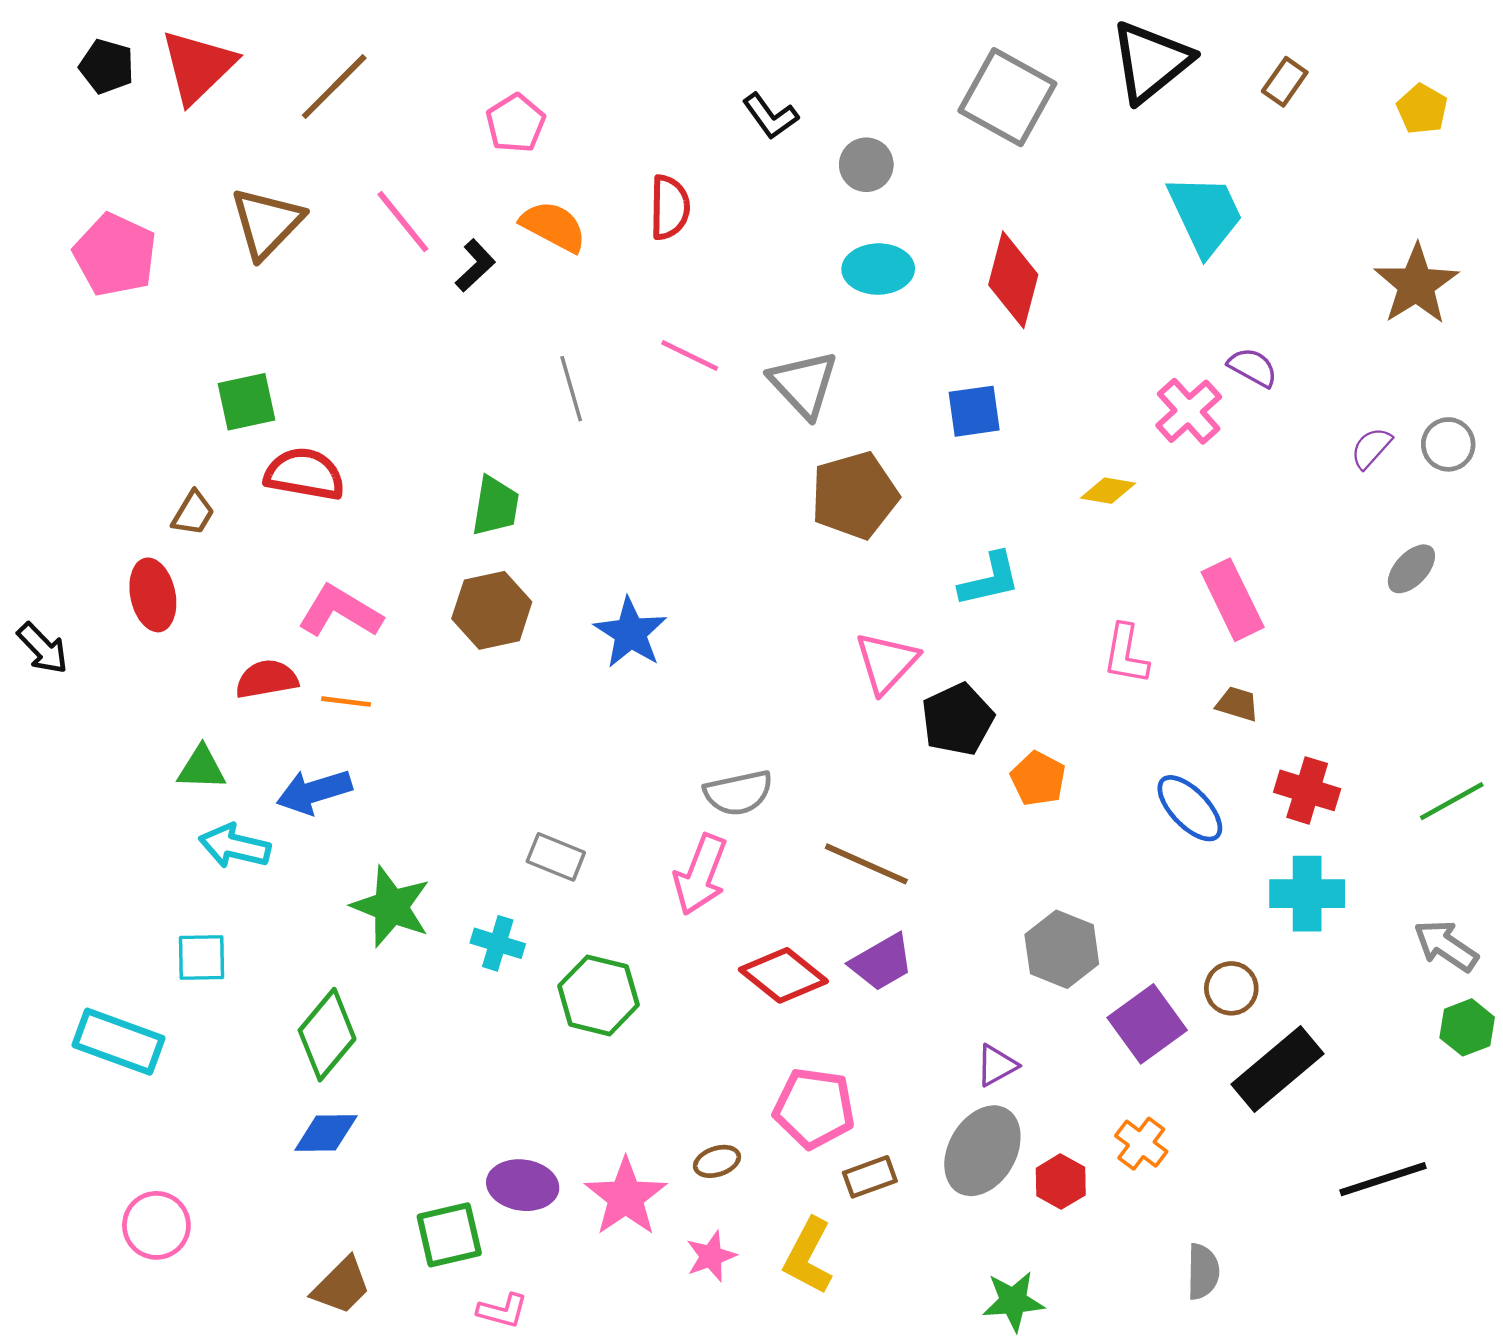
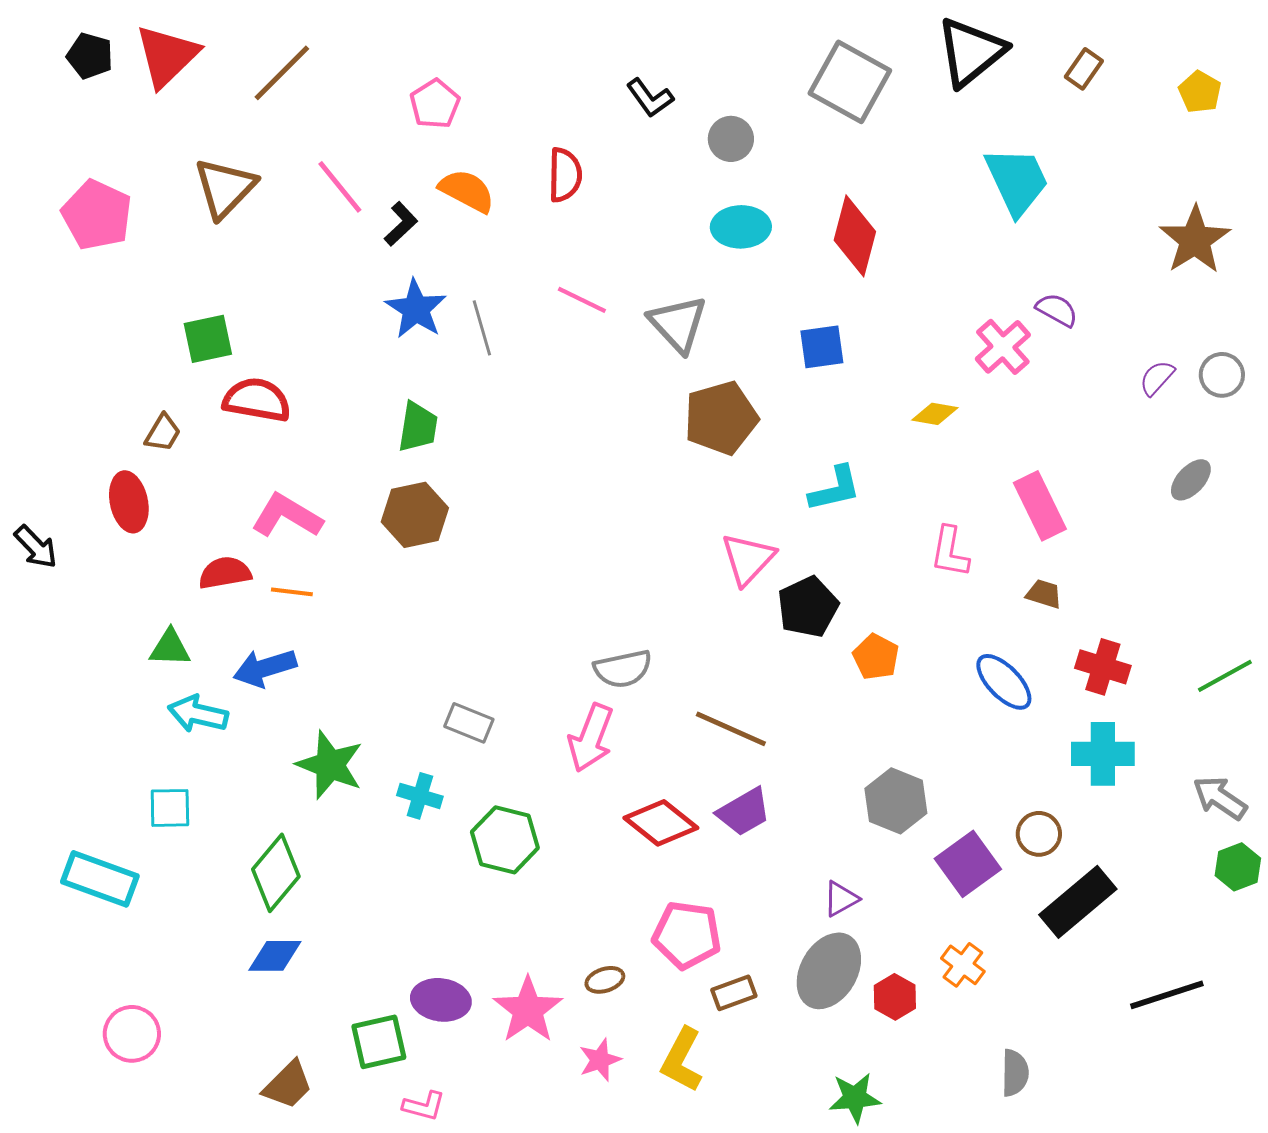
blue star: (630, 633) -> (416, 309), moved

